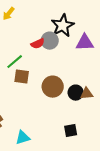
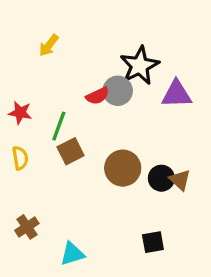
green line: (15, 62) -> (59, 126), turned -30
brown square: (22, 77) -> (71, 151), turned -35
brown triangle: (87, 94) -> (180, 180), turned 48

